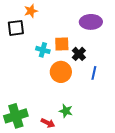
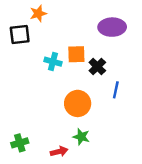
orange circle: (61, 72) -> (78, 103), moved
green cross: (16, 116) -> (20, 143), size x0.6
red arrow: (48, 123) -> (59, 152), turned -40

